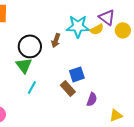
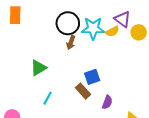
black circle: (30, 46) -> (68, 23), moved
green triangle: (24, 65) -> (38, 68), turned 36
cyan line: (32, 87) -> (48, 98), moved

